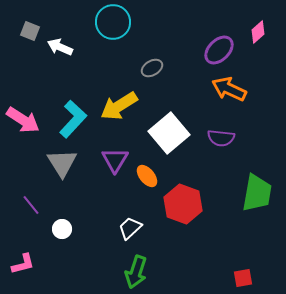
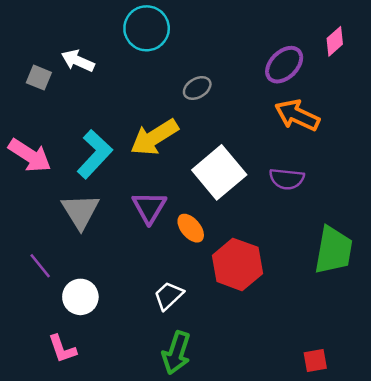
gray square: (30, 31) -> (39, 78), moved
white circle: (62, 229) -> (80, 297), size x1.4
pink L-shape: (23, 264) -> (62, 349), moved, turned 85

